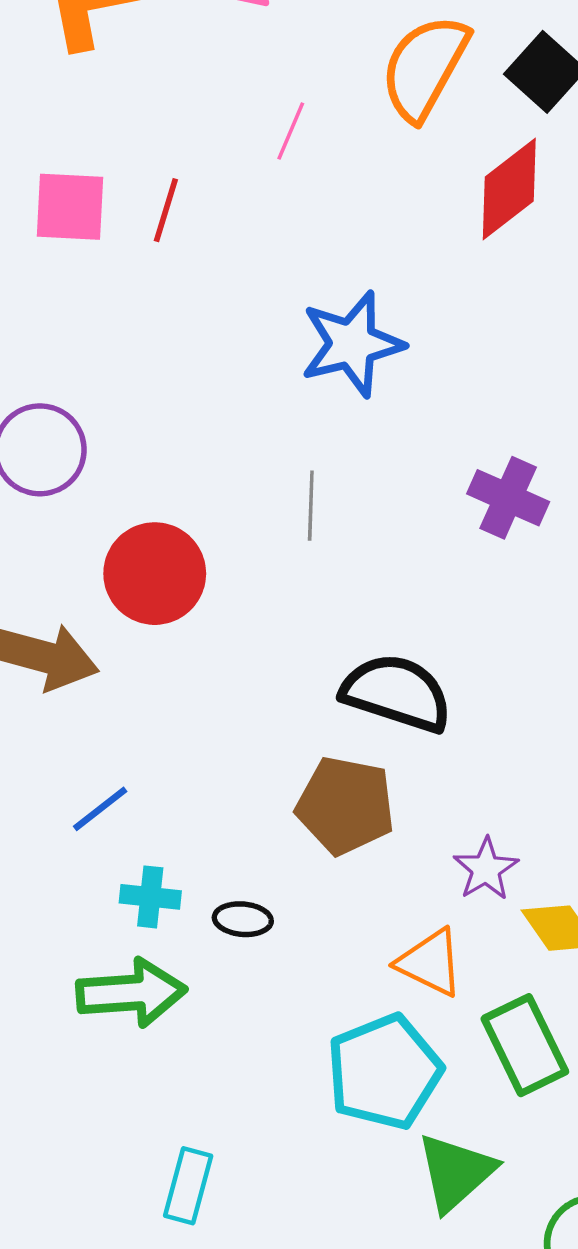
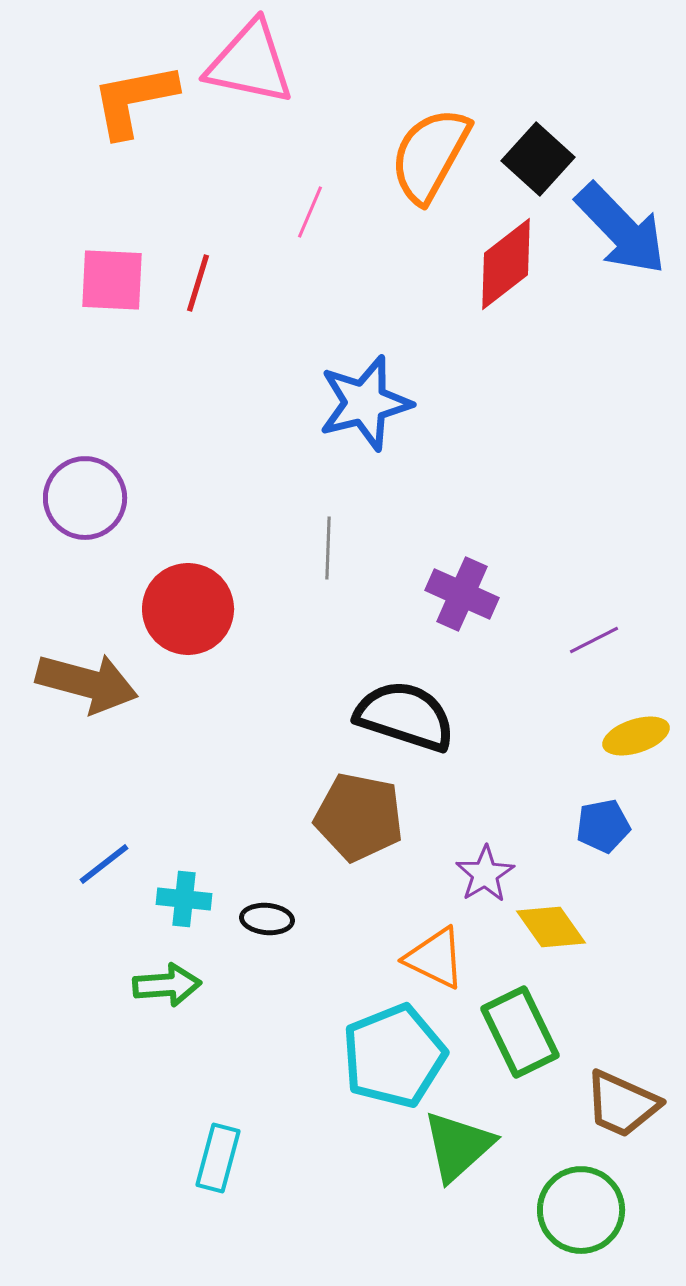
purple cross: (508, 498) -> (462, 594), moved
blue line: (100, 809) -> (104, 864), moved
green arrow: (131, 993) -> (167, 985), size x0.7

